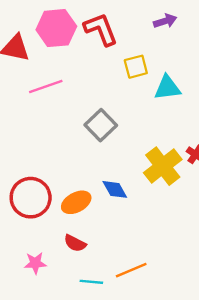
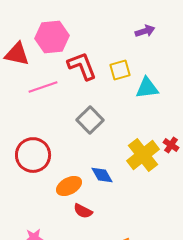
red L-shape: (101, 29) -> (82, 66), moved
red circle: (31, 198) -> (33, 155), moved
red semicircle: (75, 243) -> (83, 211), moved

